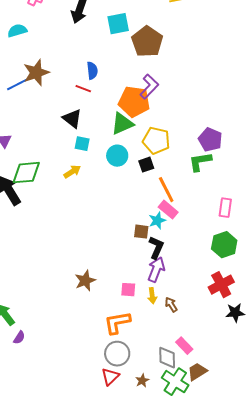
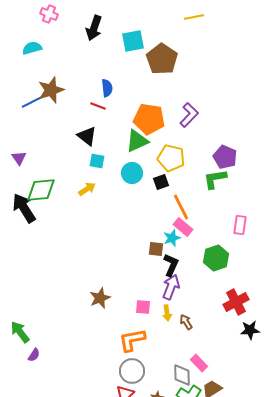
purple L-shape: (149, 87) -> (189, 115), moved
green hexagon: (224, 245) -> (216, 258), moved

